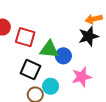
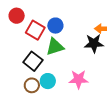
green triangle: (49, 49) -> (55, 47), turned -36
blue circle: (63, 56) -> (55, 26), moved

